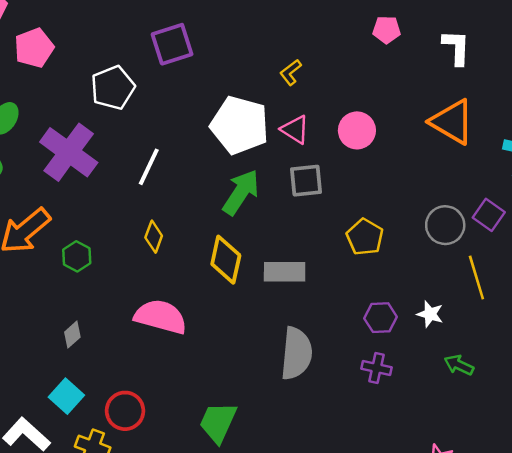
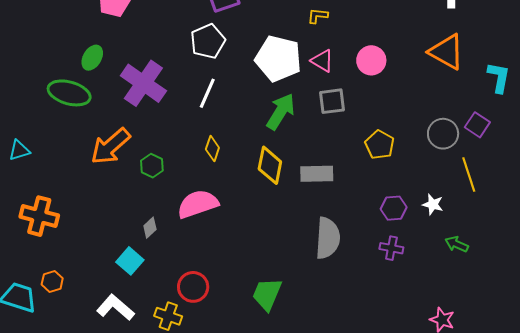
yellow L-shape: (291, 72) -> (318, 16), turned 45
white pentagon: (113, 88) -> (208, 41), moved
pink semicircle: (161, 317) -> (198, 204), moved, turned -33
cyan square: (66, 396) -> (130, 261), moved

